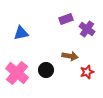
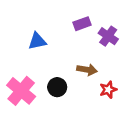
blue triangle: (21, 33) -> (37, 41), moved

